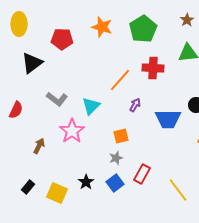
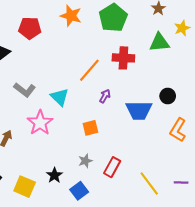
cyan triangle: (91, 106) -> (60, 97), turned -30
gray star: (116, 158) -> (85, 161), moved
blue square: (115, 183) -> (79, 191), moved

